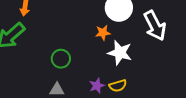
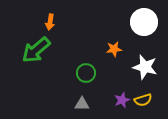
orange star: (103, 33) -> (114, 49), moved

